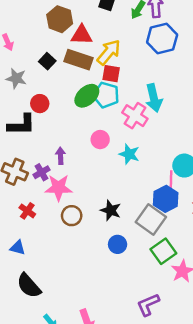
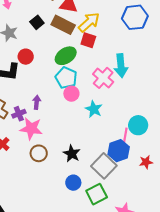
cyan pentagon: (106, 95) -> (66, 78), moved
green square: (163, 251) -> (97, 194), moved

